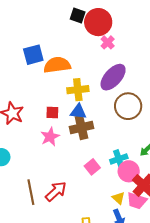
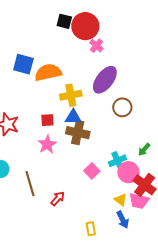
blue square: (33, 55) -> (23, 64), turned 35
brown circle: (128, 106) -> (122, 107), size x0.7
brown cross: (81, 127) -> (78, 133), turned 30
red arrow: (56, 191) -> (58, 198), size x0.7
brown line: (31, 192) -> (30, 184), moved

